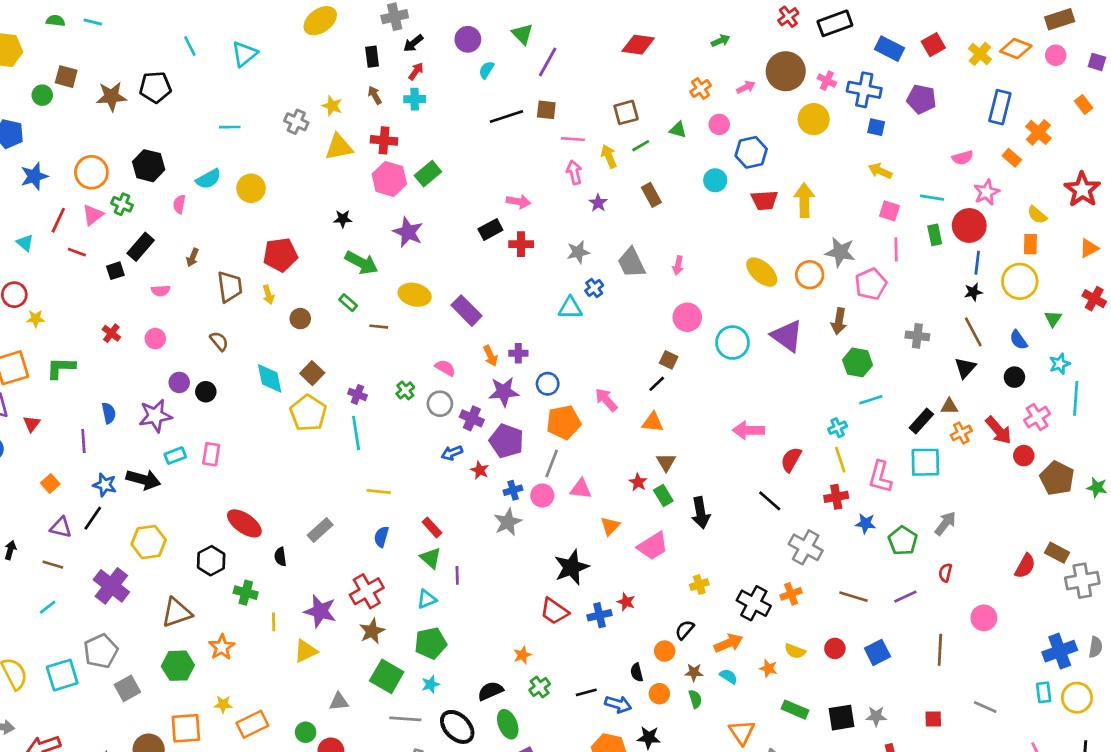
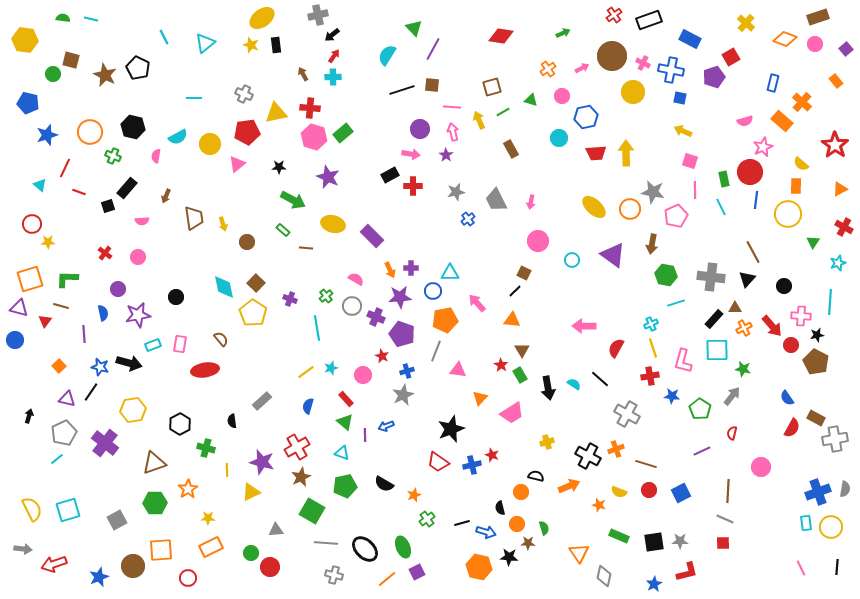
purple circle: (468, 39) -> (420, 129), moved
red square: (933, 45) -> (731, 57), moved
yellow cross: (980, 54) -> (746, 23), moved
black rectangle: (372, 57) -> (276, 45), moved
purple square: (1097, 62) -> (846, 49), turned 32
cyan semicircle: (486, 70) -> (387, 55), size x1.5
black pentagon: (155, 87) -> (138, 68), turned 30
brown star: (111, 96) -> (105, 75), turned 30
purple pentagon: (921, 99) -> (714, 77), turned -30
yellow star: (332, 106) -> (251, 45), moved
blue rectangle: (1000, 107) -> (773, 83), size x0.7
orange rectangle: (1012, 158) -> (782, 121), size x1.5
cyan line: (932, 198) -> (721, 207), moved, turned 54
purple star: (598, 203) -> (446, 155), moved
pink triangle: (93, 215) -> (237, 164), moved
red pentagon: (280, 255) -> (247, 132), moved
black star: (973, 292) -> (817, 335), moved
cyan triangle: (570, 308) -> (450, 273), moved
gray cross: (917, 336) -> (711, 277), moved, size x1.5
blue semicircle: (1018, 340) -> (787, 398), moved
brown semicircle: (219, 341) -> (221, 339), moved
cyan circle: (732, 343) -> (572, 260), size x0.6
cyan star: (1060, 364) -> (838, 263), moved
purple circle: (179, 382) -> (118, 289), moved
pink cross: (1037, 417) -> (801, 316), turned 36
cyan line: (356, 433) -> (317, 328), moved
blue arrow: (452, 453) -> (386, 426), moved
green star: (1097, 488) -> (743, 369), moved
yellow line: (379, 491) -> (306, 372), turned -42
pink circle: (542, 495) -> (363, 375), moved
red ellipse: (244, 523) -> (205, 370), moved, turned -44
brown line: (53, 565) -> (61, 306), moved
brown line: (854, 597) -> (646, 464), moved
cyan triangle: (427, 599) -> (342, 453), turned 42
black semicircle: (685, 630) -> (536, 476), turned 63
gray pentagon: (101, 651) -> (64, 433), moved
brown star: (694, 672) -> (528, 543), moved
cyan semicircle: (729, 676) -> (574, 384), moved
cyan star: (431, 684) -> (331, 368), moved
black semicircle: (490, 691) -> (384, 484), moved, turned -126
yellow star: (223, 704) -> (208, 518), moved
gray line: (985, 707) -> (725, 519), moved

